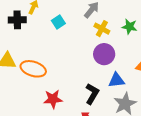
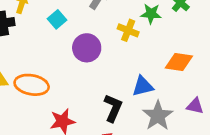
yellow cross: (102, 29) -> (128, 30), moved
purple circle: (104, 54) -> (87, 48), moved

